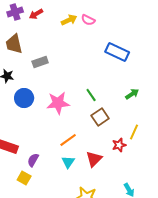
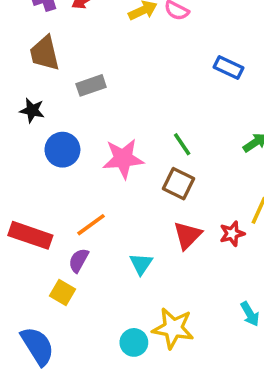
blue rectangle: (117, 52) -> (228, 68), size x0.7
brown square: (100, 117) -> (179, 184), moved, turned -30
orange line: (68, 140) -> (91, 225), moved
red triangle: (94, 159) -> (187, 235), moved

